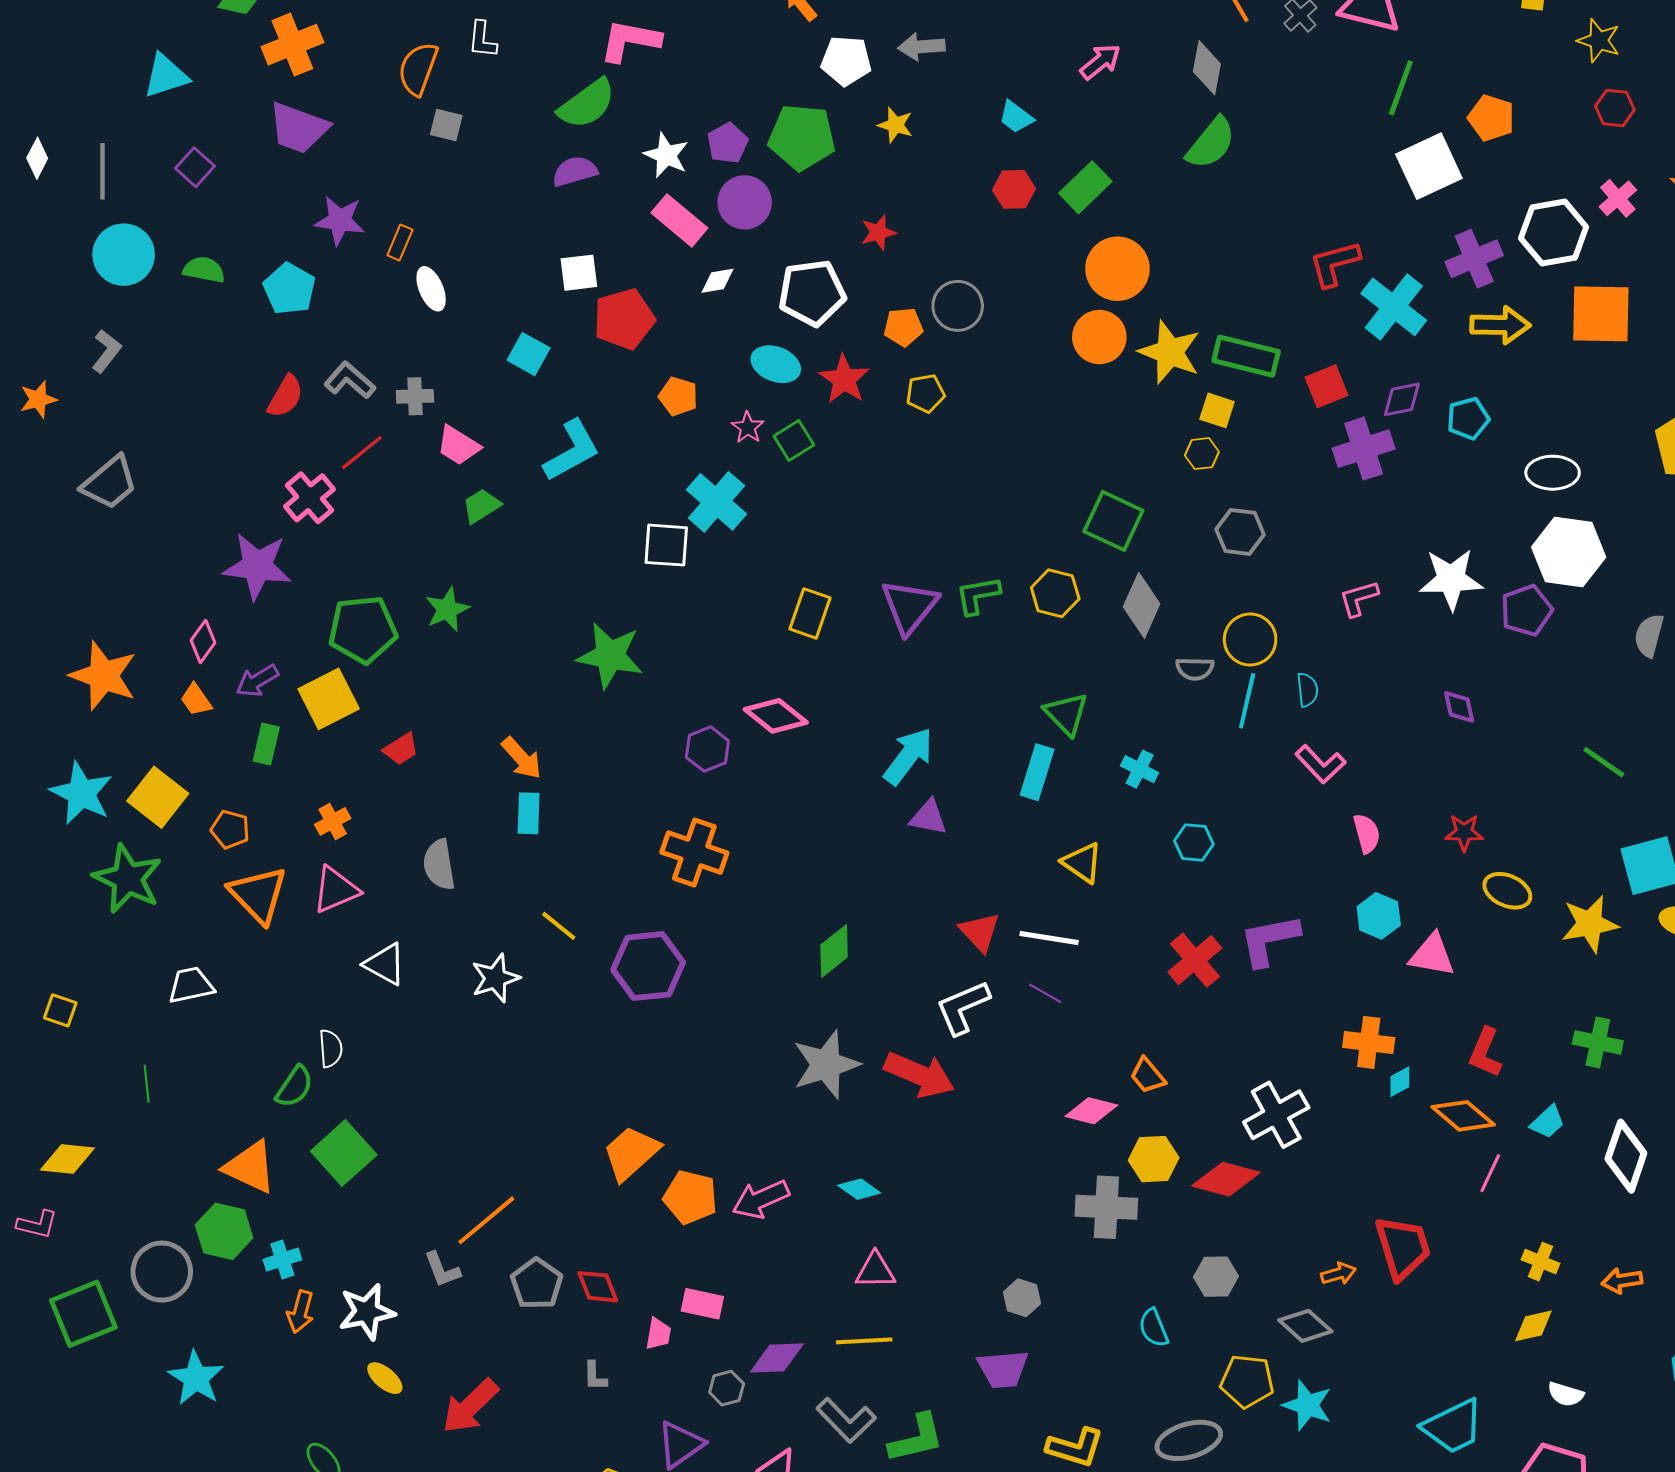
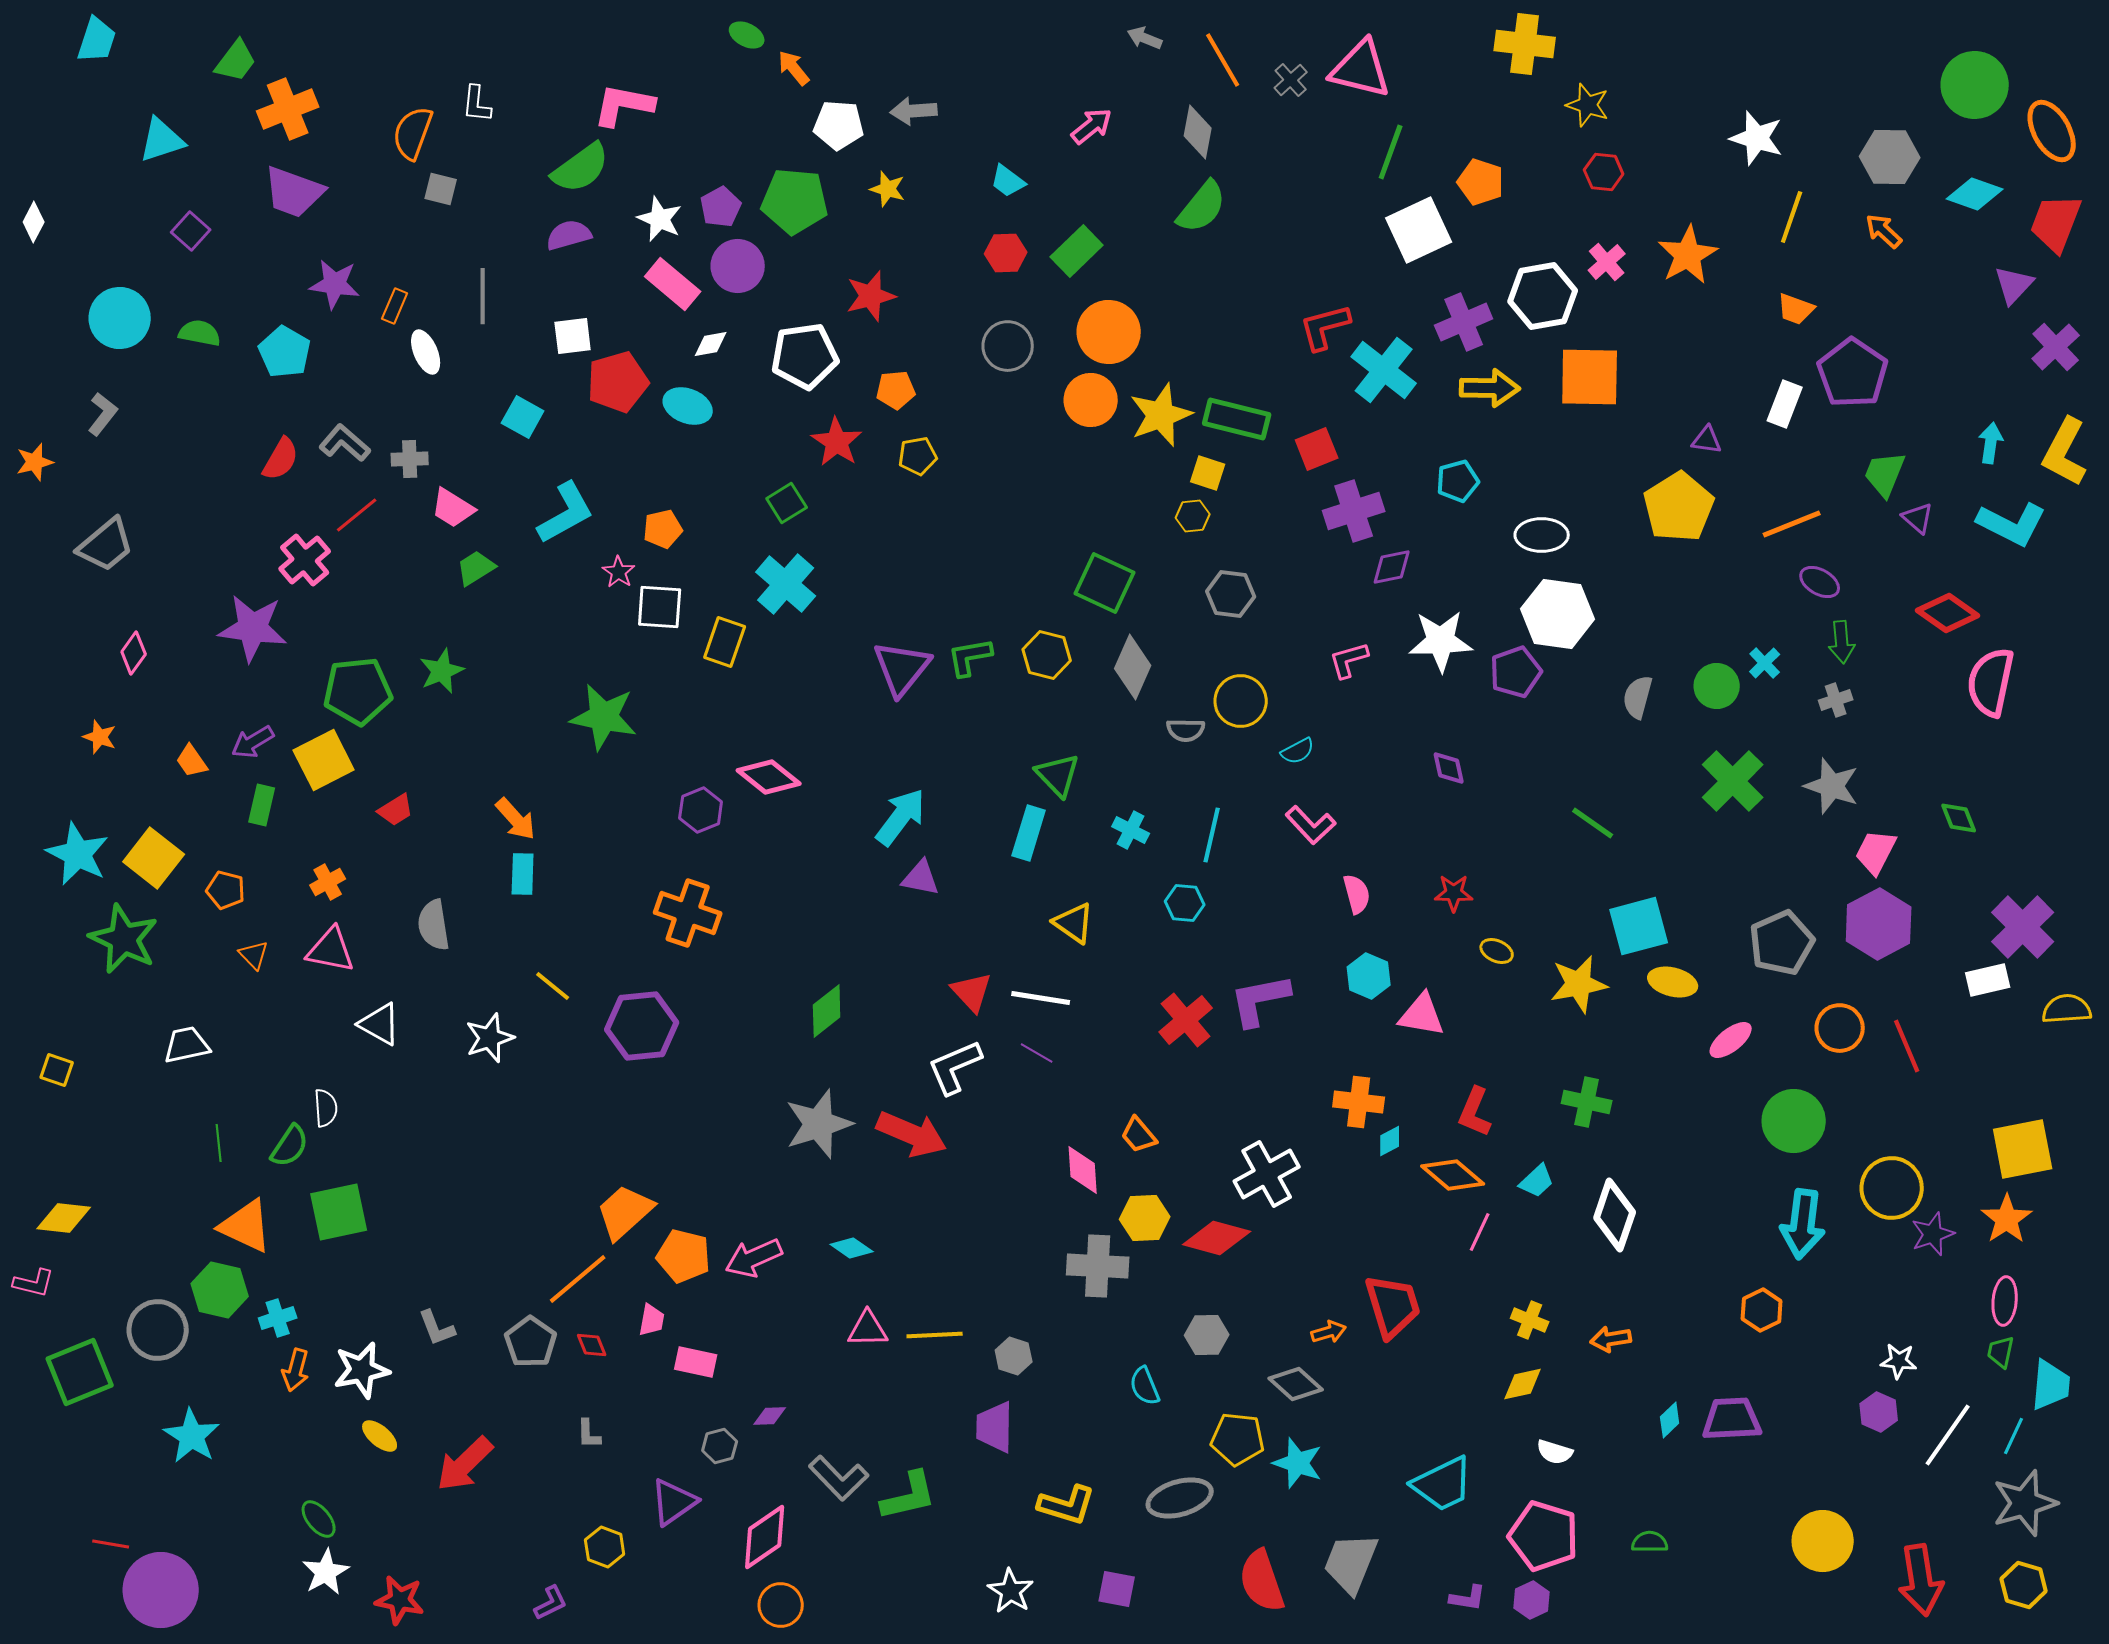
gray line: (102, 171) -> (483, 296), moved
red star: (878, 233) -> (871, 296), size x1.4
gray circle: (958, 306) -> (1008, 346), moved
yellow star: (1170, 352) -> (1161, 415), turned 30
cyan ellipse: (776, 364) -> (688, 406), moved
orange pentagon: (678, 396) -> (663, 529), moved, turned -30
purple diamond: (1402, 399) -> (1392, 567), moved
pink star: (748, 427) -> (619, 572), moved
cyan cross: (716, 502) -> (786, 584), moved
yellow rectangle: (810, 613) -> (725, 642), moved
pink diamond: (203, 642) -> (134, 653), moved
orange star: (104, 676) -> (100, 737), size x0.5
cyan semicircle: (1307, 690) -> (1298, 751), turned 68
cyan line: (1247, 701) -> (1212, 835), moved
pink triangle: (336, 890) -> (331, 950), turned 34
yellow ellipse: (1507, 891) -> (1497, 951), size x0.7
orange triangle: (258, 895) -> (254, 955), size x0.5
green line: (147, 1084) -> (219, 1143), moved
pink diamond: (1091, 1111) -> (1083, 1170), turned 72
green square: (344, 1153) -> (339, 1212), turned 30
orange line: (486, 1220) -> (578, 1279), moved
red diamond: (598, 1287) -> (592, 1345), size x0.7
pink trapezoid: (658, 1334) -> (652, 1320), moved
yellow line: (864, 1341) -> (935, 1335), moved
purple diamond: (777, 1358) -> (770, 1416), size x0.6
purple trapezoid: (1003, 1369) -> (995, 1427), turned 96

